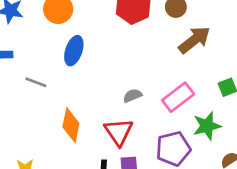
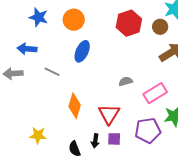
gray semicircle: (133, 96) -> (126, 81), moved

